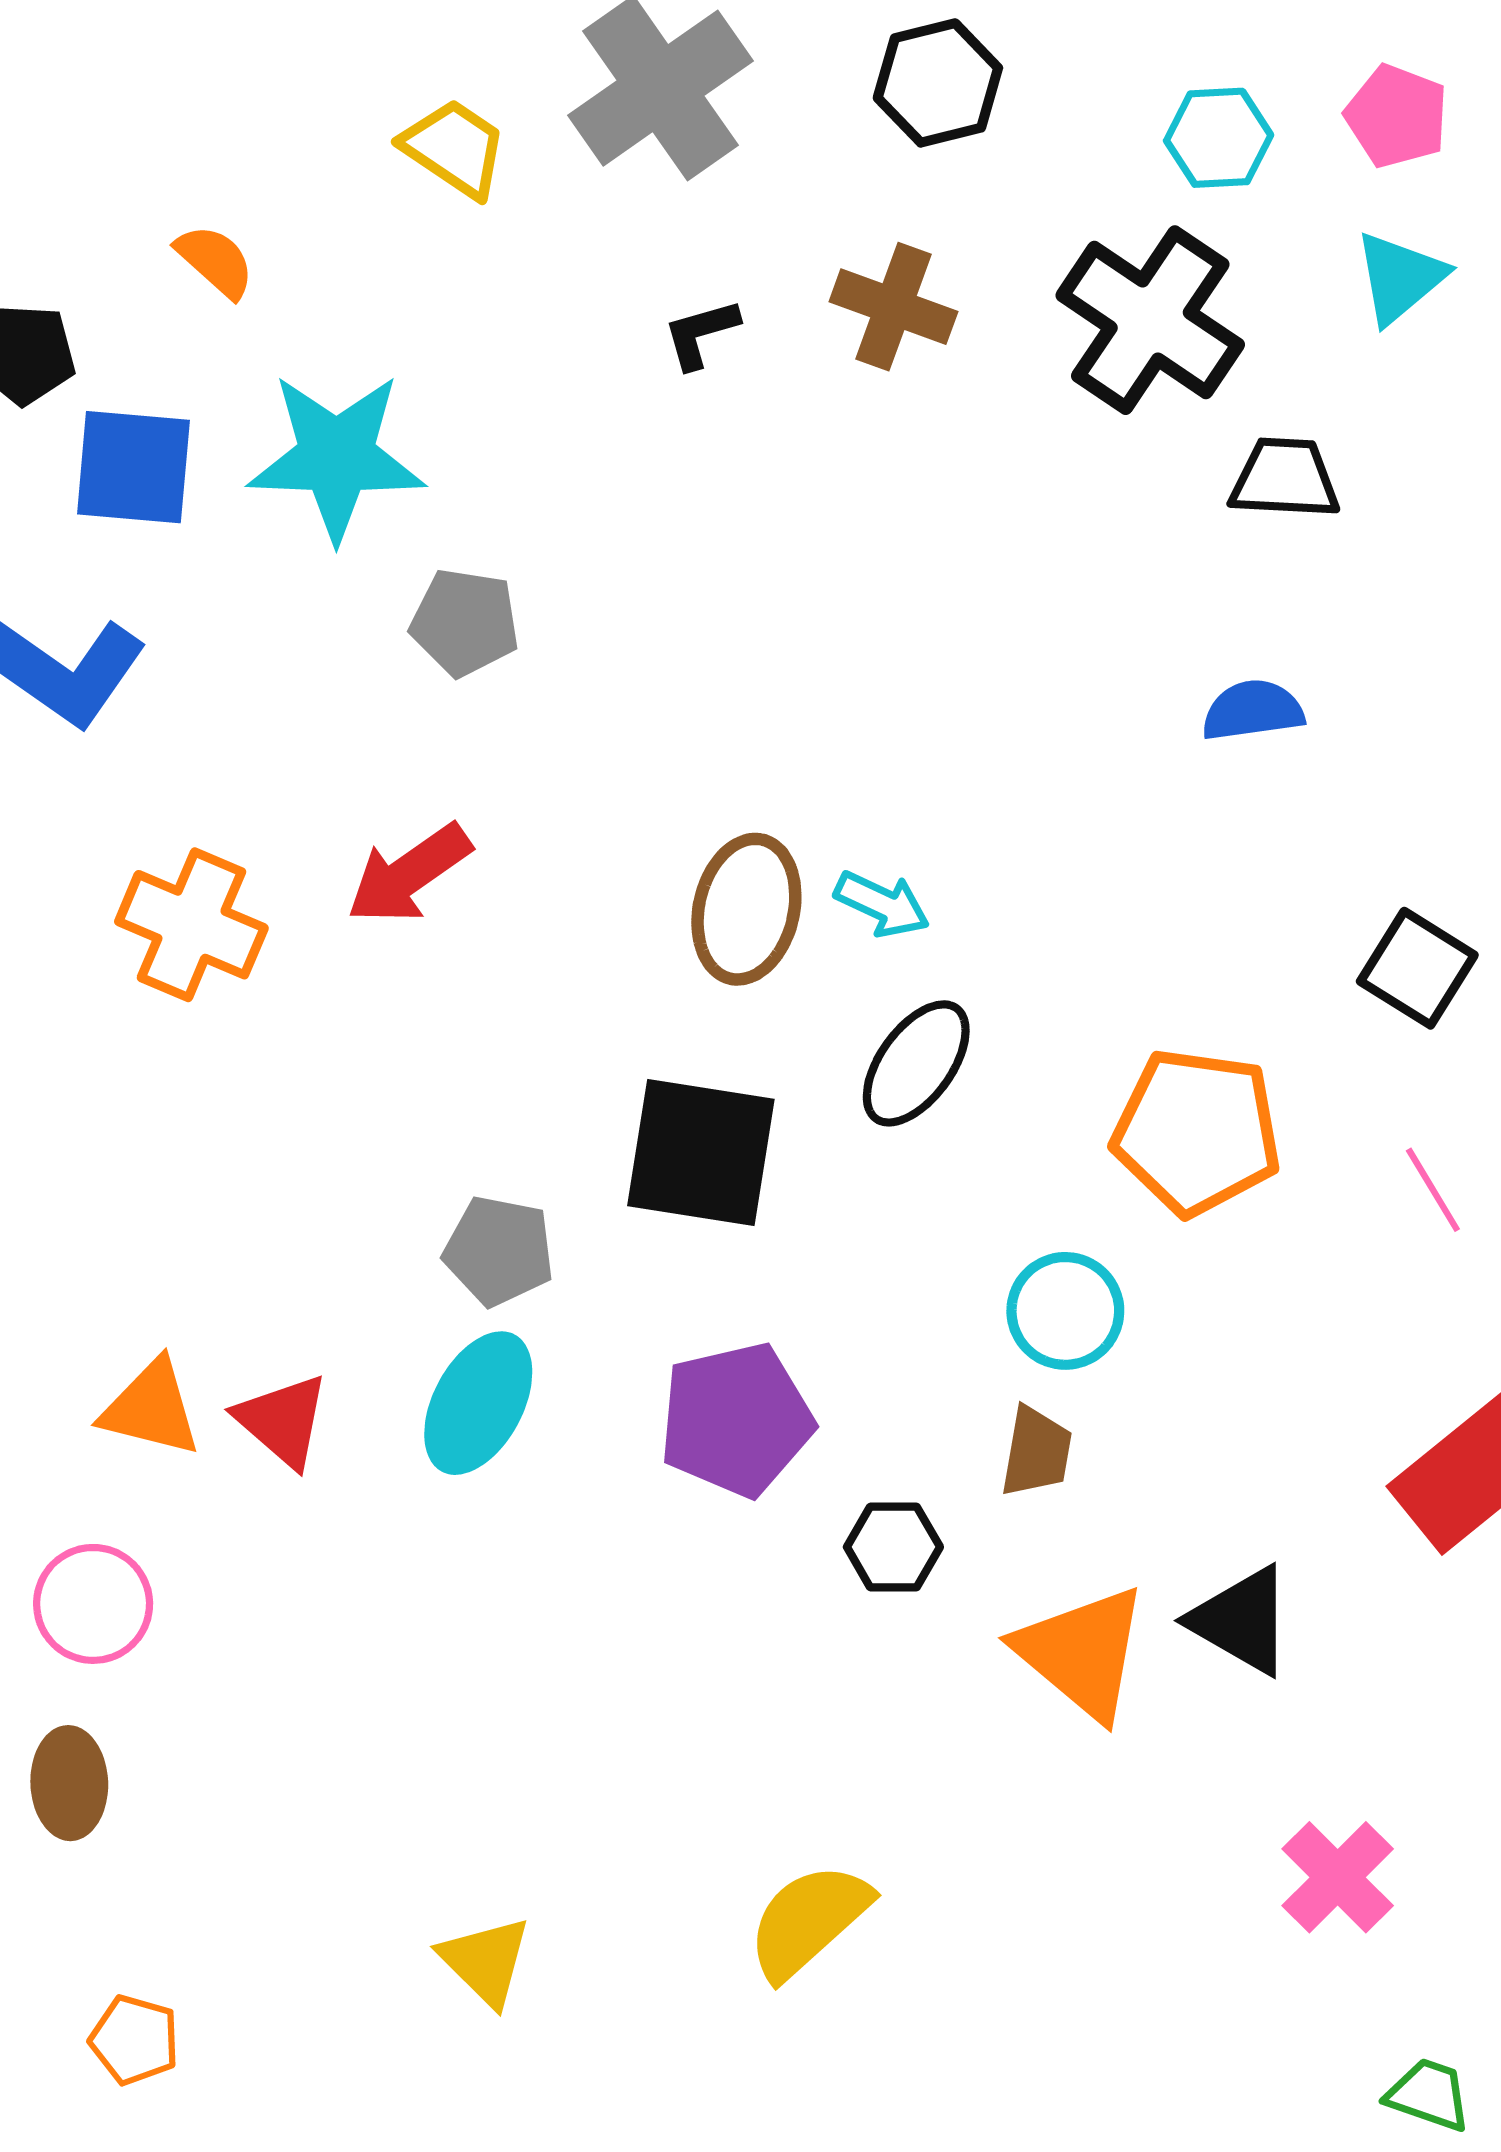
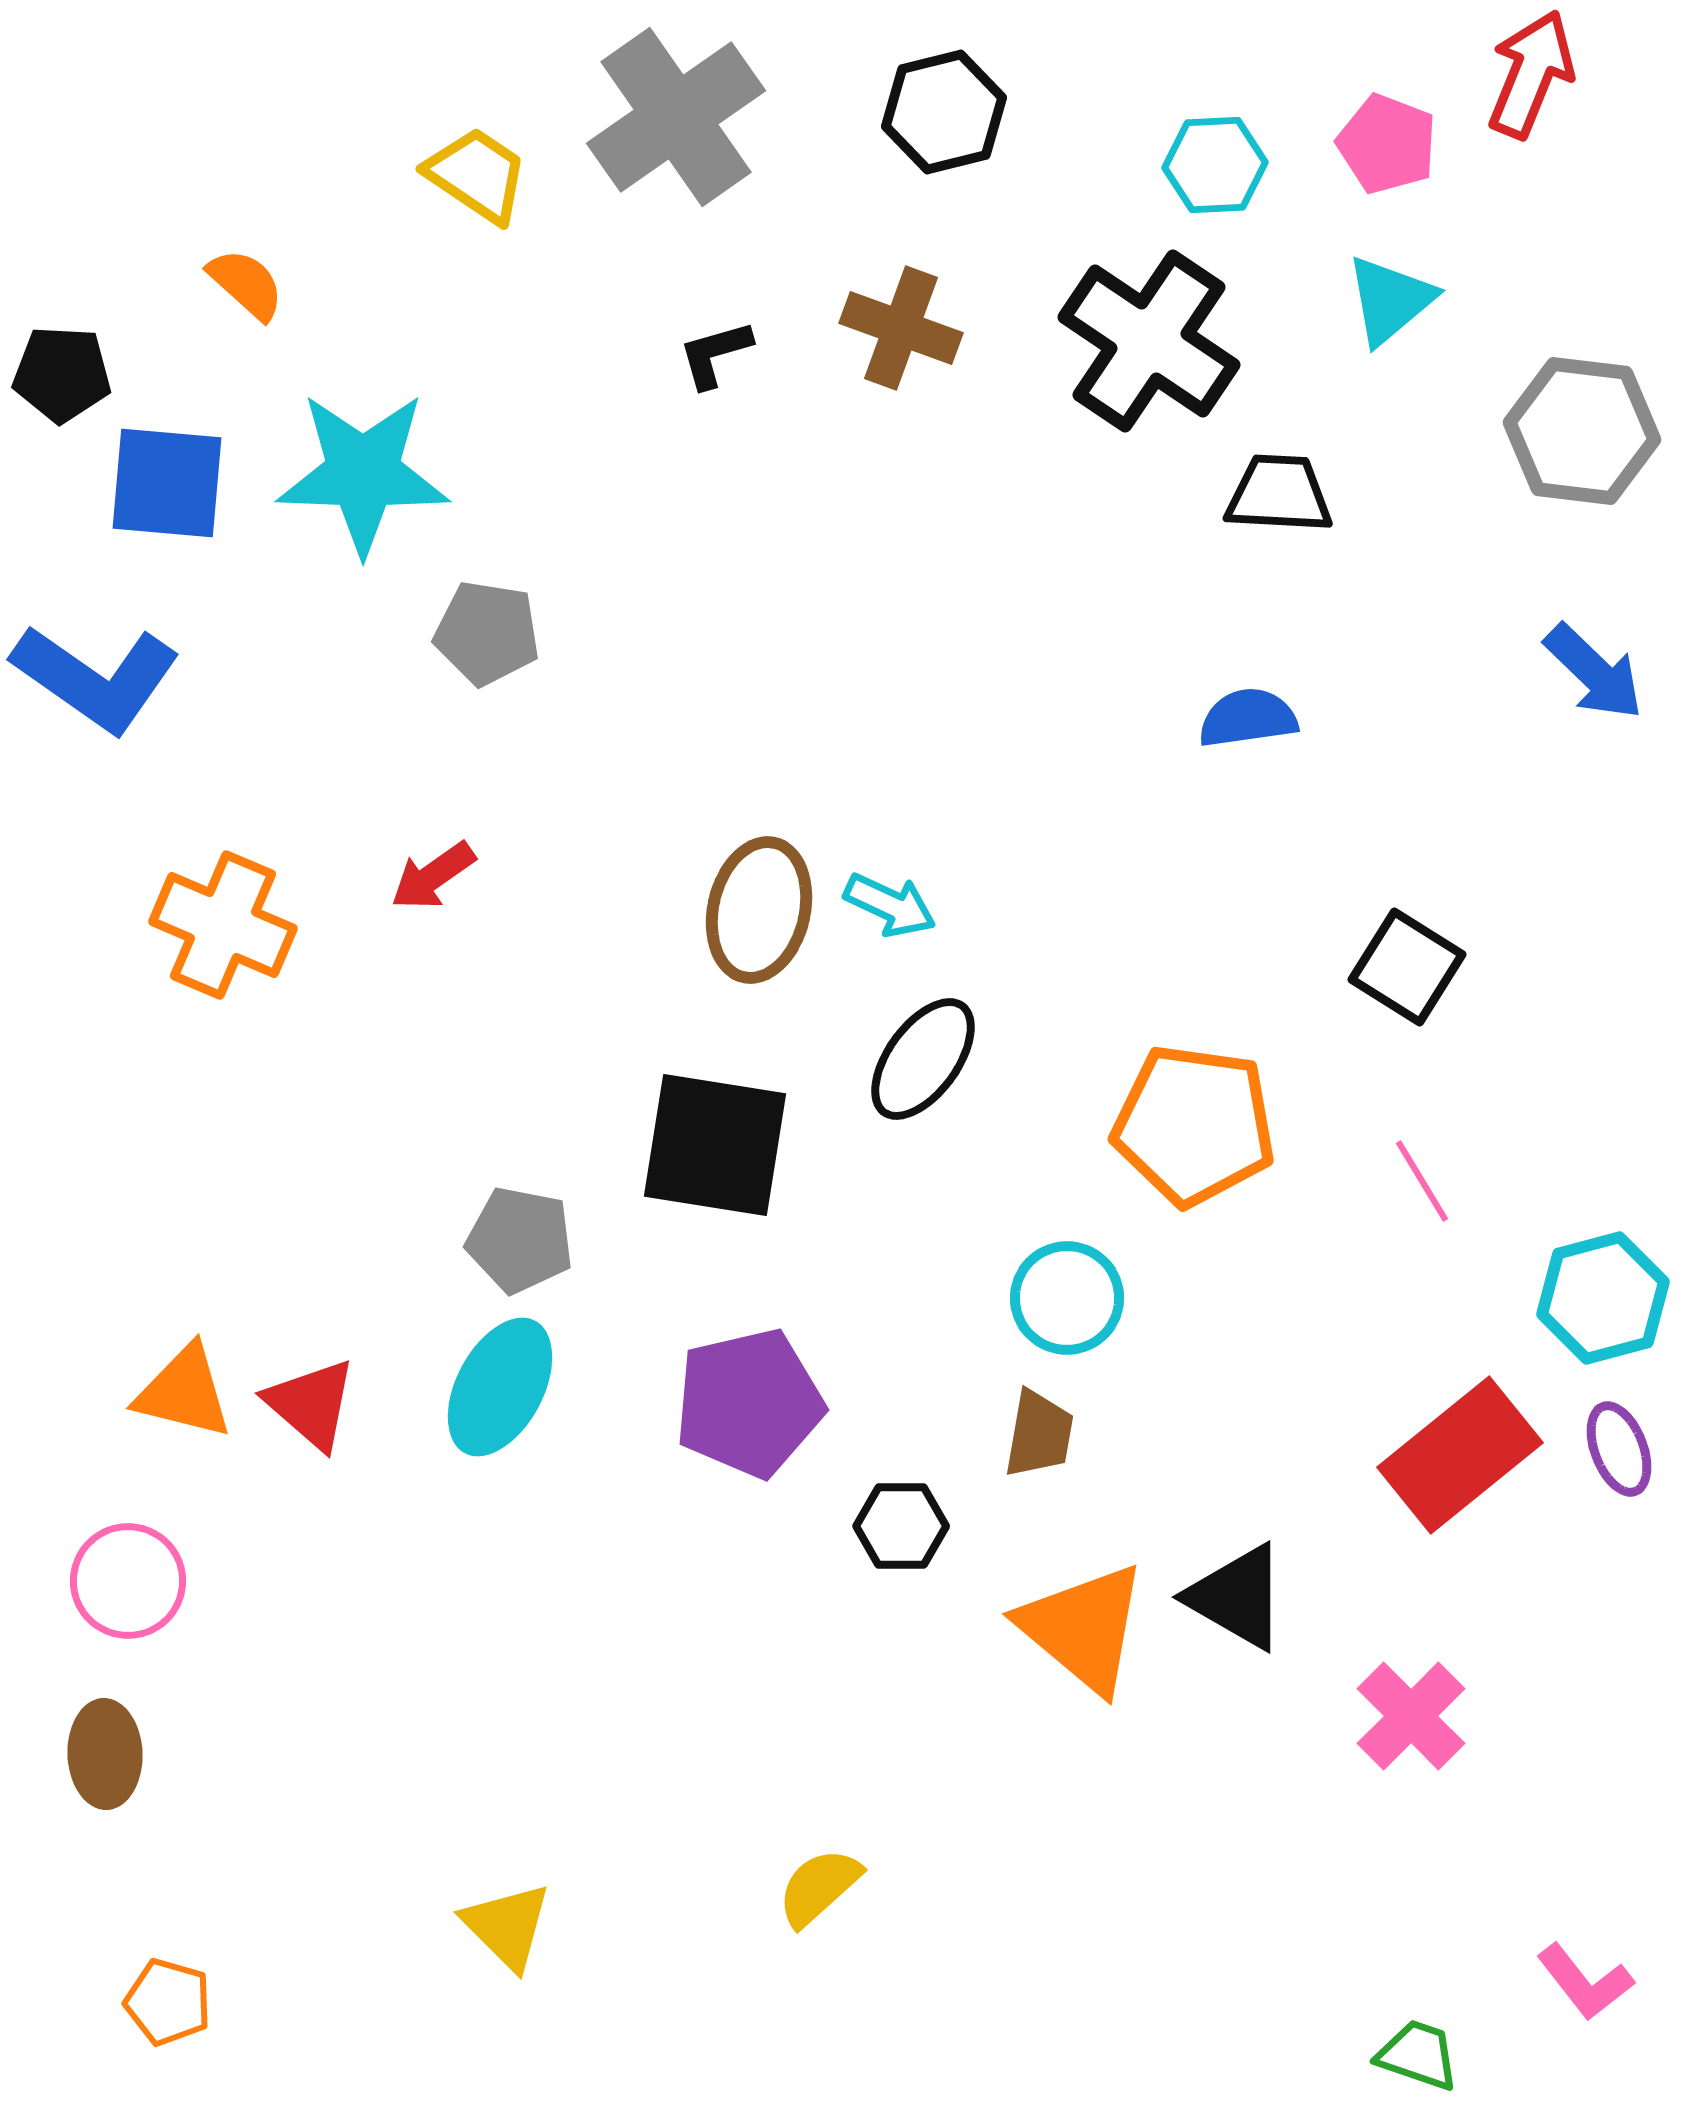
red arrow: (409, 874) -> (433, 876), size x0.7
pink cross: (1338, 1877) -> (1411, 1716), moved
yellow semicircle: (809, 1921) -> (819, 1887), size x0.7

